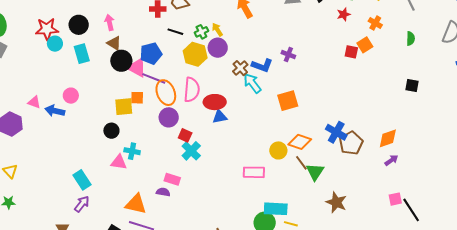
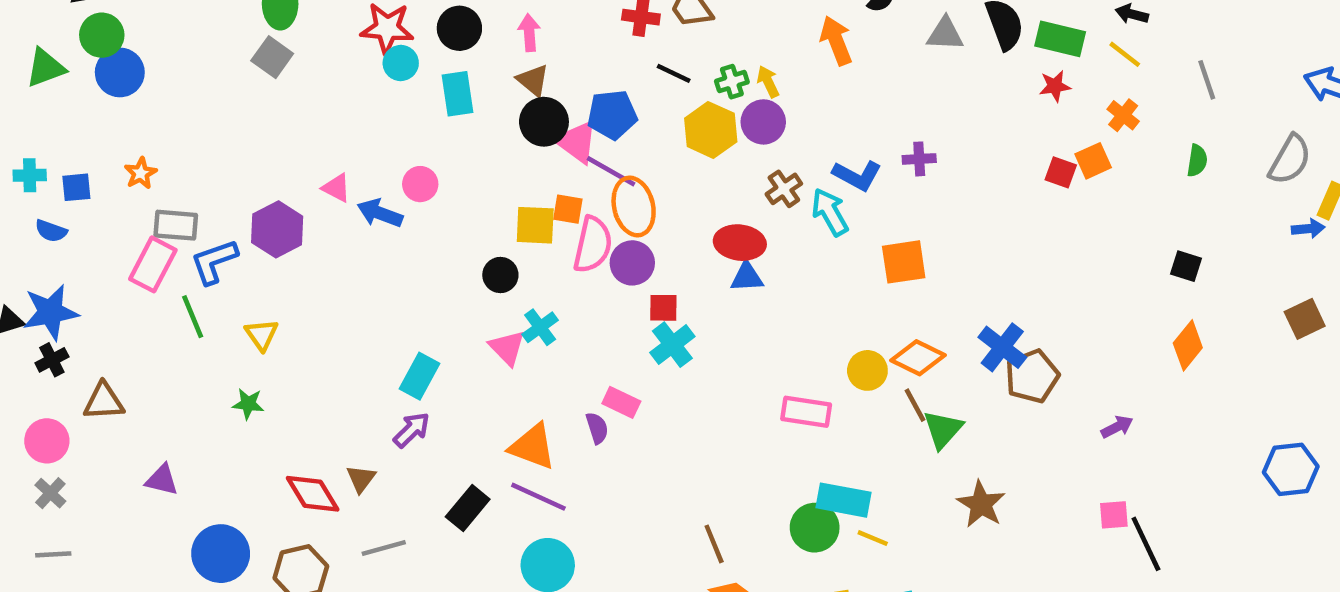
purple cross: (288, 54) -> (919, 159), turned -32
brown cross: (240, 68) -> (784, 189), moved
pink semicircle: (192, 90) -> (593, 245), moved
red square: (185, 135) -> (663, 308), turned -32
orange diamond: (388, 138) -> (1188, 345), moved, turned -40
cyan cross: (132, 151) -> (540, 327), turned 35
pink triangle: (119, 162) -> (507, 348), turned 30
cyan rectangle: (82, 180) -> (419, 376), turned 54
purple semicircle: (163, 192) -> (597, 428), turned 56

